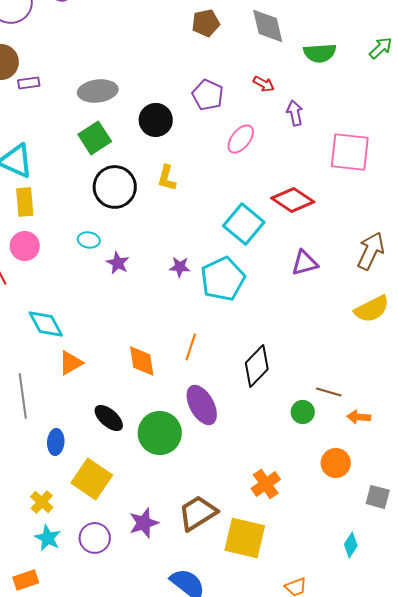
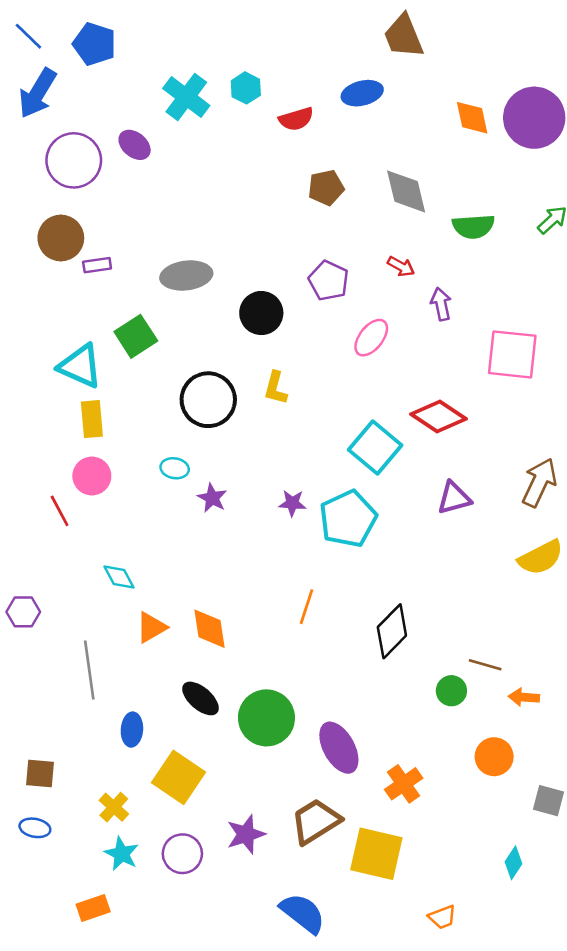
green square: (95, 138) -> (136, 336), moved
cyan diamond: (46, 324) -> (119, 577), size x0.7
orange diamond: (142, 361) -> (210, 629), moved
purple ellipse: (202, 405) -> (339, 748), moved

